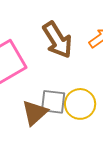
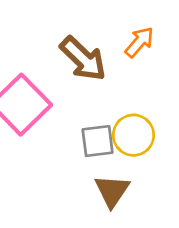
brown triangle: (35, 113) -> (112, 191), moved

